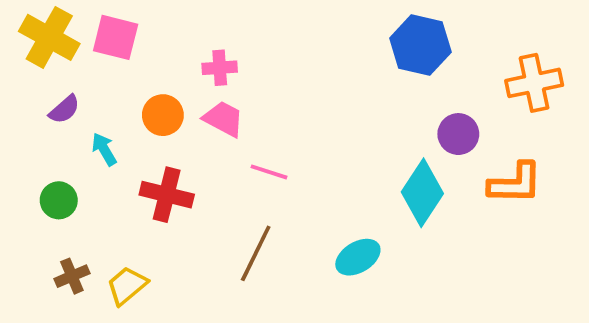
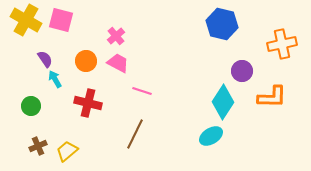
pink cross: (220, 68) -> (116, 36), turned -36
purple semicircle: (64, 109) -> (45, 59), moved, turned -84
cyan ellipse: (358, 257) -> (211, 136), moved

